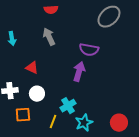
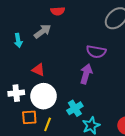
gray arrow: (49, 37) -> (43, 31), moved, turned 78
white circle: (37, 94) -> (44, 96), size x1.6
yellow line: (53, 122) -> (48, 124), moved

